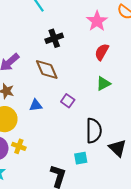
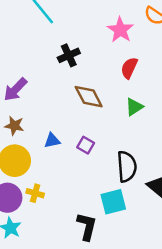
brown diamond: (47, 70) -> (89, 97), moved
purple square: (68, 101) -> (86, 145), moved
cyan square: (81, 158) -> (113, 202), size x1.5

